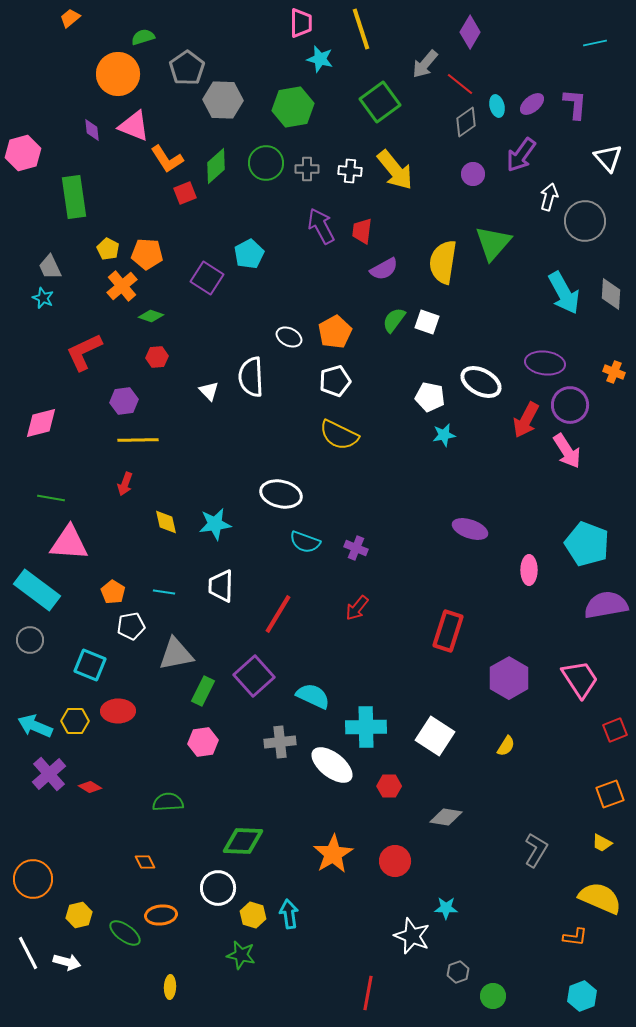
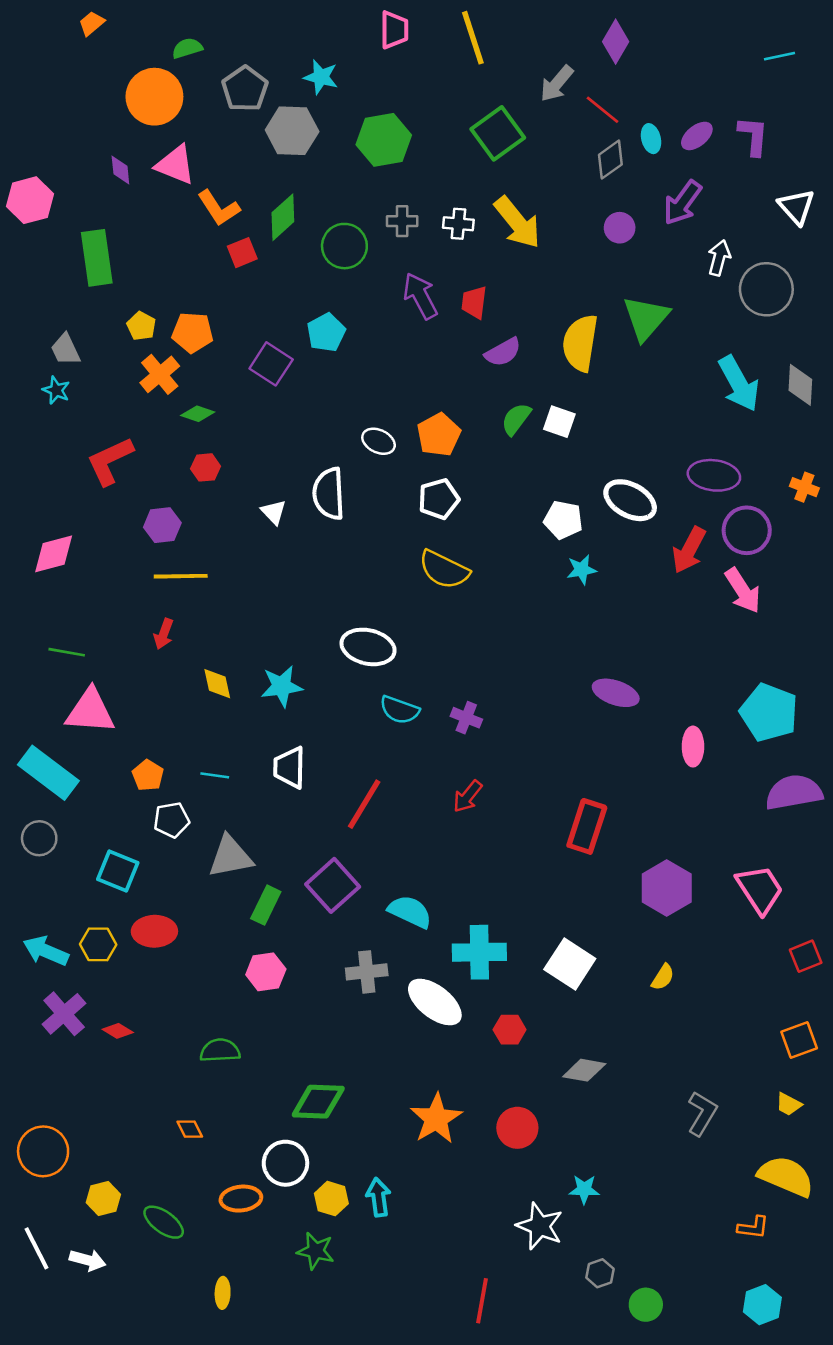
cyan star: (320, 59) -> (321, 77), moved
green circle: (266, 163) -> (344, 246), moved
orange ellipse: (161, 915) -> (241, 1199), moved

